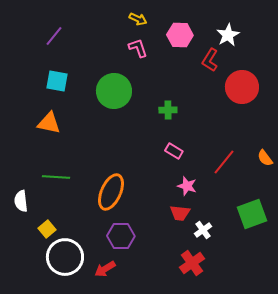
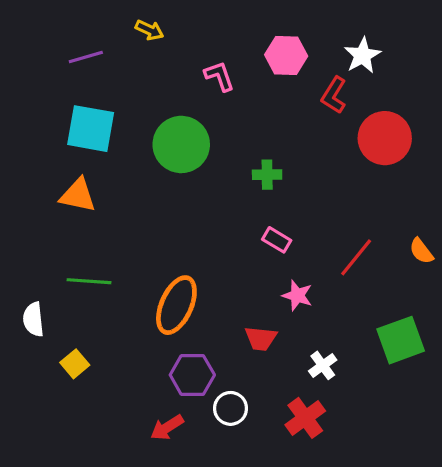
yellow arrow: (138, 19) -> (149, 30), moved
purple line: (54, 36) -> (86, 57), turned 35
cyan square: (57, 81) -> (91, 129), size x1.4
red trapezoid: (180, 213) -> (261, 338), moved
white circle: (65, 257) -> (231, 408), moved, size x0.6

